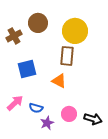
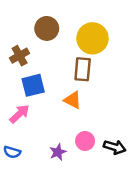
brown cross: (14, 36) -> (20, 56), moved
pink arrow: (15, 103) -> (20, 114), moved
blue semicircle: (36, 108) -> (12, 152), moved

